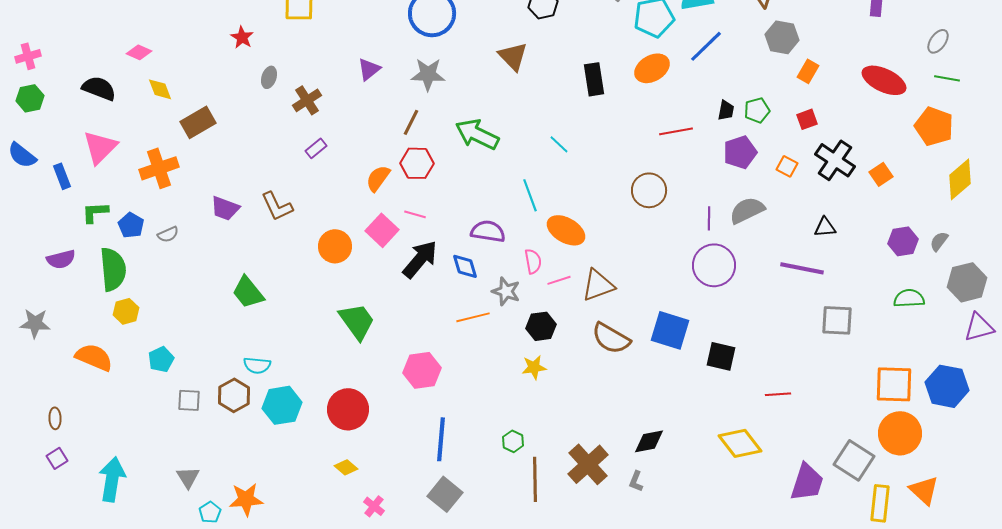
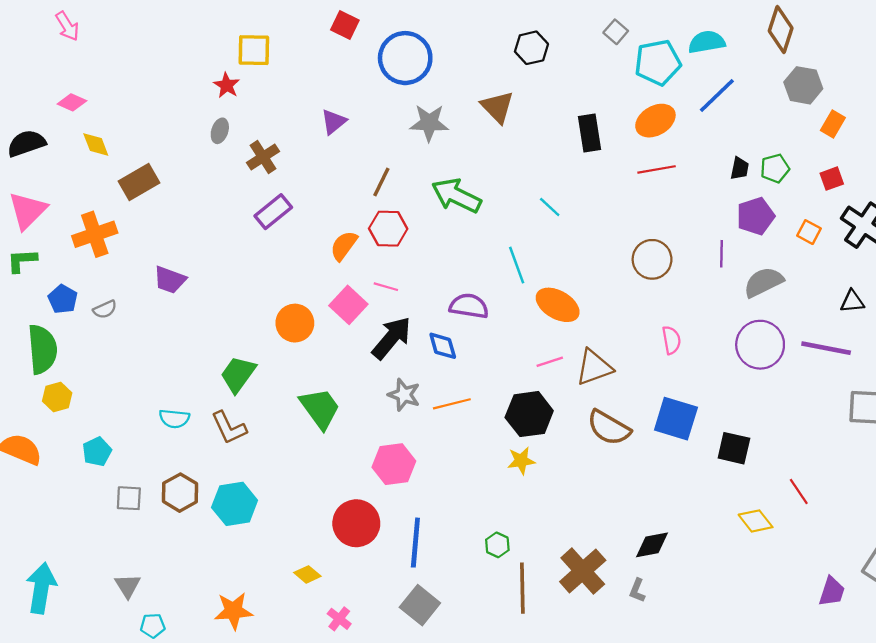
red star: (242, 37) -> (227, 85), moved
gray star: (428, 74) -> (429, 123), moved
black semicircle: (99, 88) -> (26, 143), turned -40
red line: (676, 131) -> (657, 169), moved
purple rectangle: (316, 148) -> (273, 212), size x1.5
brown L-shape: (277, 206) -> (229, 428), moved
green L-shape: (95, 212) -> (22, 260), moved
purple line: (709, 218) -> (721, 254), moved
pink semicircle: (533, 261) -> (671, 340), moved
purple circle: (714, 265) -> (760, 345), moved
gray star: (506, 291) -> (404, 395), moved
green trapezoid: (248, 292) -> (238, 374), moved, turned 75
black hexagon: (541, 326) -> (529, 414), size x1.4
cyan semicircle: (257, 365) -> (174, 419), moved
red line: (778, 394) -> (799, 491), turned 60
red circle: (348, 409) -> (356, 523), moved
yellow diamond: (740, 443) -> (756, 521), moved, size x0.7
purple trapezoid: (807, 482) -> (832, 591), size x0.7
orange star: (246, 499) -> (233, 611), moved
cyan pentagon: (210, 512) -> (153, 626), turned 30

